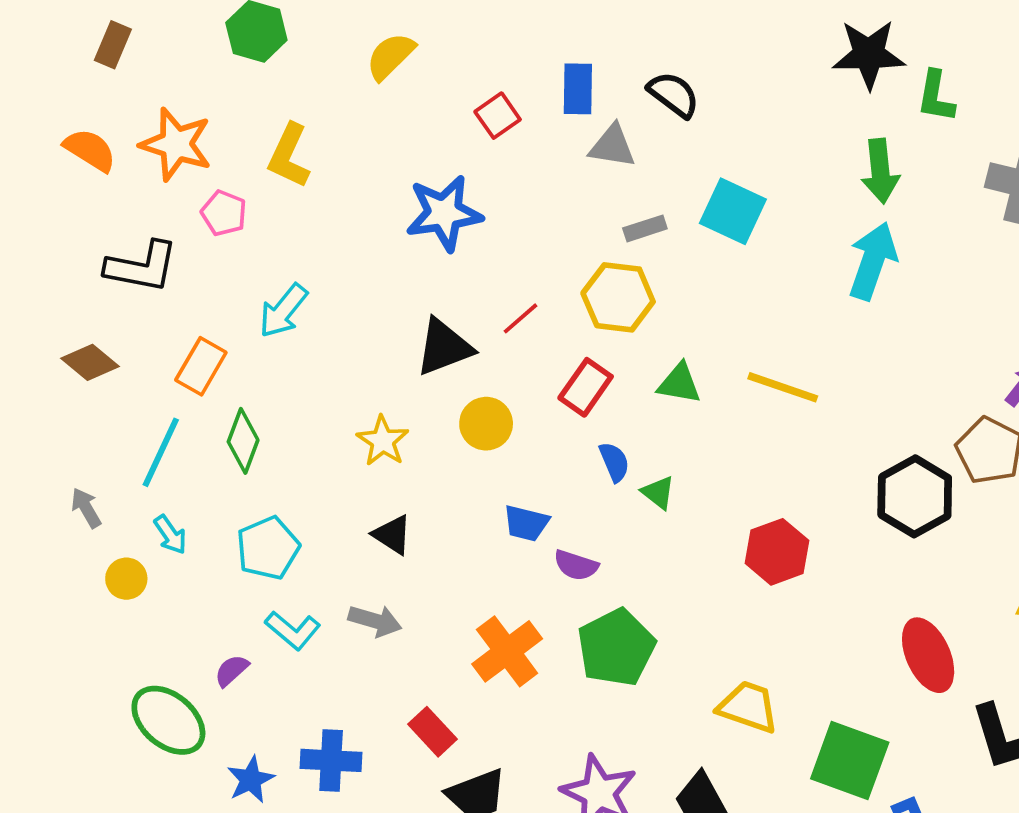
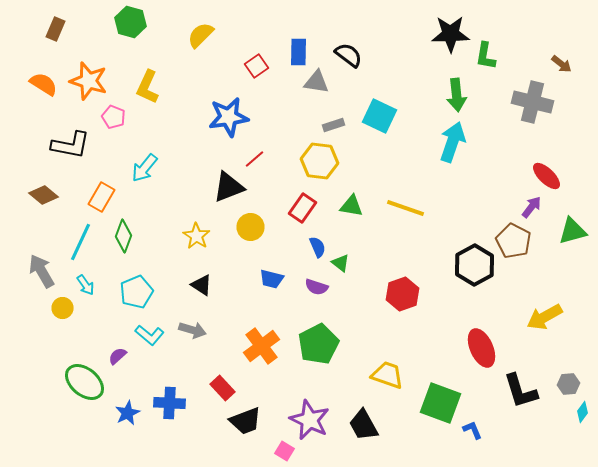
red line: (521, 318) -> (254, 159), moved
gray arrow: (86, 508) -> (42, 271), size x1.6
purple semicircle: (576, 565) -> (316, 287), moved

